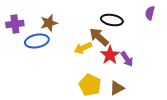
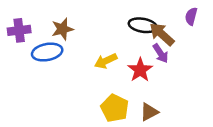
brown arrow: (99, 37) -> (162, 34), moved
purple arrow: (127, 59) -> (161, 53), moved

